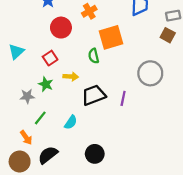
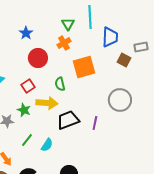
brown square: (168, 35) -> (124, 60), moved
green semicircle: (94, 56) -> (60, 84), moved
yellow arrow: (71, 77) -> (47, 103), size x1.5
green line: (40, 118) -> (27, 140), moved

